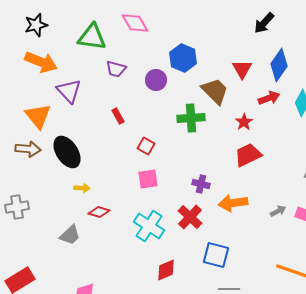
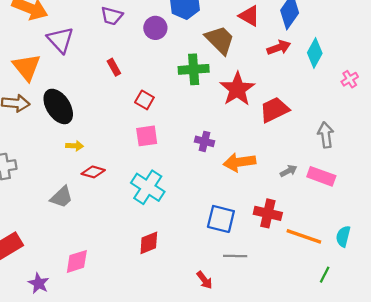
red triangle: (242, 69) -> (249, 16), turned -30
red star: (244, 122) -> (237, 89), moved, size x1.8
red trapezoid: (248, 155) -> (274, 110), moved
red cross: (190, 217) -> (268, 213), moved, turned -30
red diamond: (166, 270) -> (149, 243), moved

